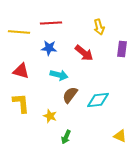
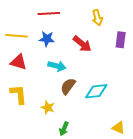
yellow line: (19, 32) -> (16, 36), moved

